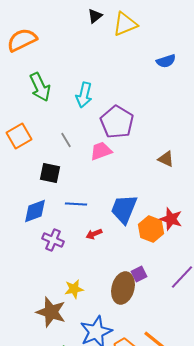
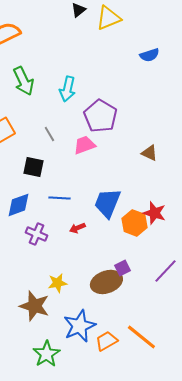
brown ellipse: (123, 288) -> (106, 282), turned 56

